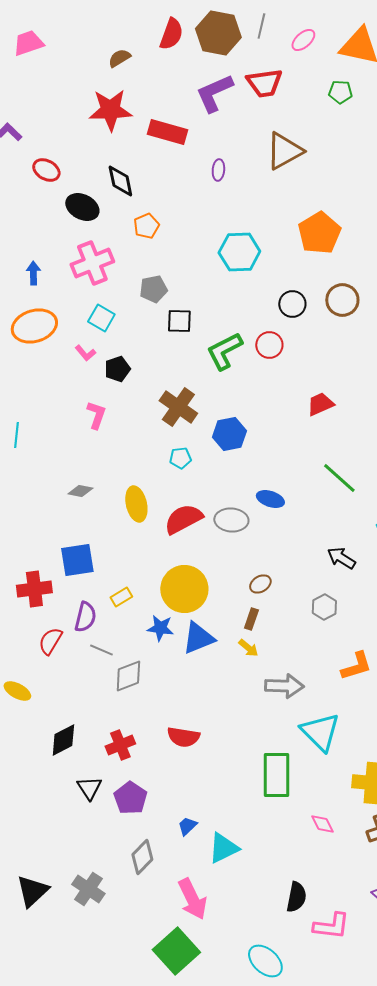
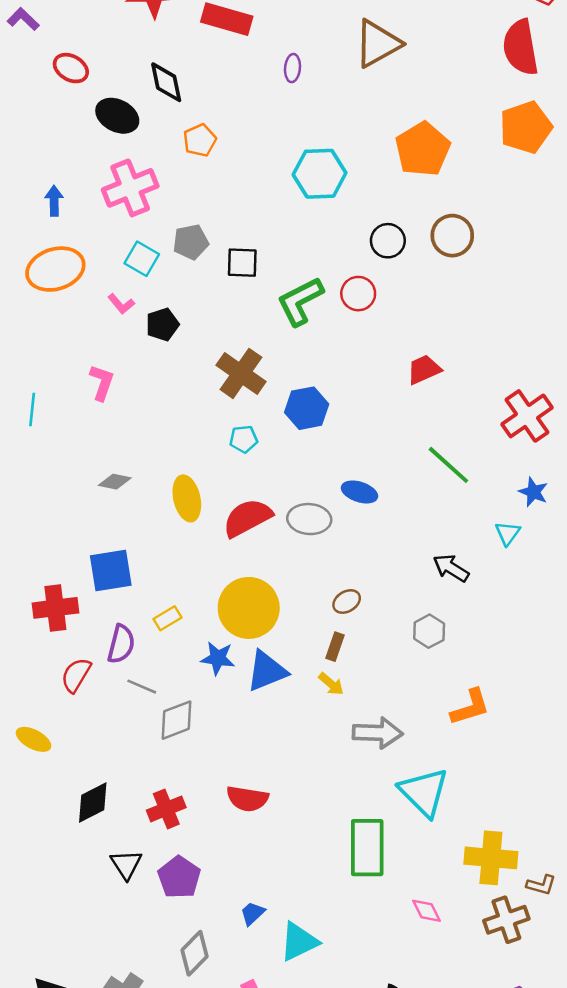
gray pentagon: (153, 289) -> (191, 242), moved
pink L-shape: (96, 415) -> (102, 382), moved

